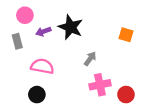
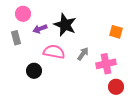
pink semicircle: (42, 66) -> (54, 52), moved
pink cross: (100, 85) -> (106, 64), moved
black circle: (37, 95) -> (34, 71), moved

